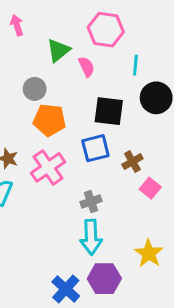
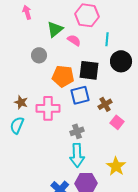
pink semicircle: (87, 67) -> (74, 40), turned -32
orange pentagon: (49, 120) -> (63, 76), moved
pink cross: (48, 167) -> (48, 108), turned 35

